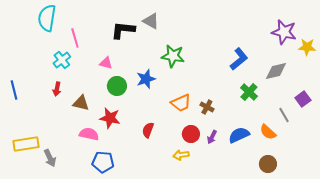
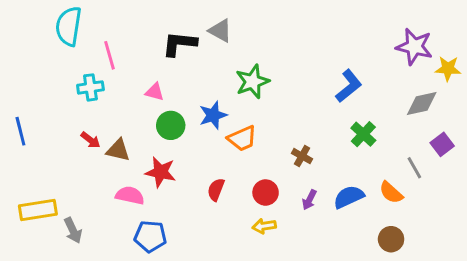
green star: (173, 56) -> (252, 82), turned -30
cyan cross: (62, 60) -> (90, 87), turned 30
gray diamond: (276, 71) -> (422, 104), moved
red arrow: (57, 89) -> (90, 140), moved, turned -64
orange trapezoid: (181, 103) -> (242, 139), moved
red circle: (191, 134) -> (266, 193), moved

